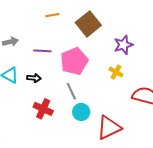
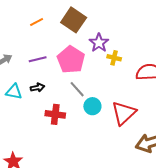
purple star: (123, 45) -> (99, 43), moved

